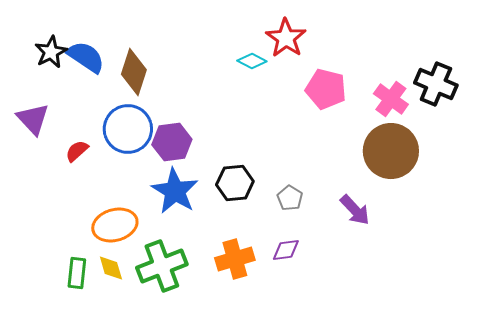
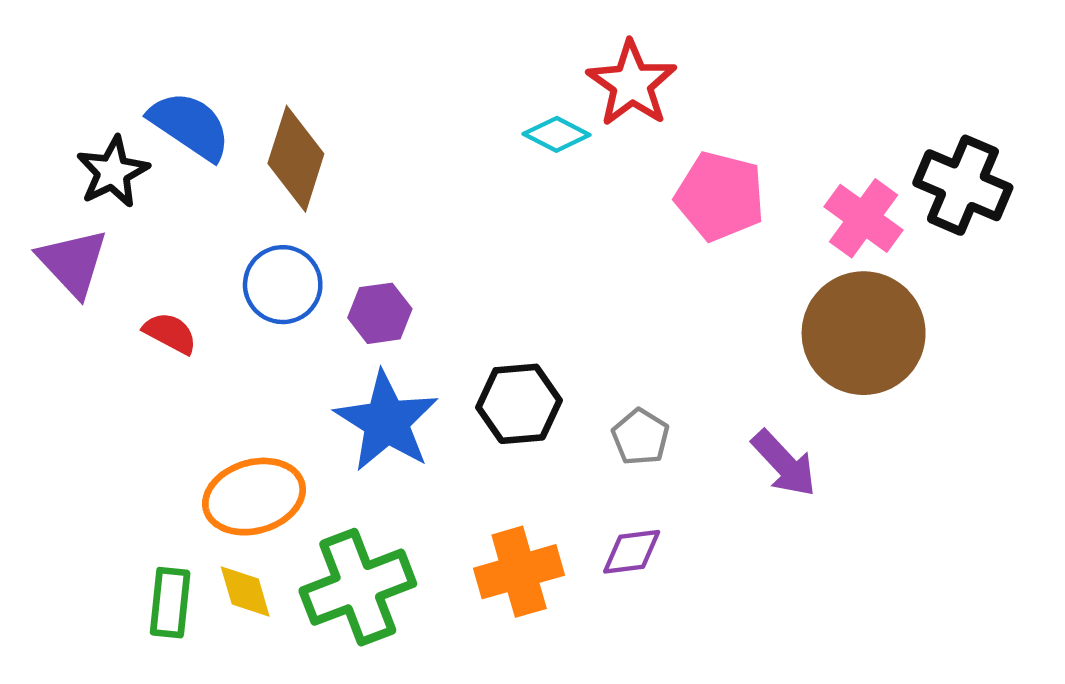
black star: (51, 52) -> (113, 172), moved
blue circle: (128, 129) -> (283, 285), size x0.7
purple hexagon: (172, 142) -> (380, 313), size x0.7
red semicircle: (77, 151) -> (170, 333), turned 70

